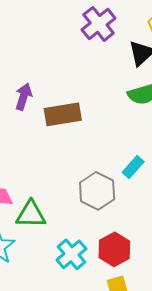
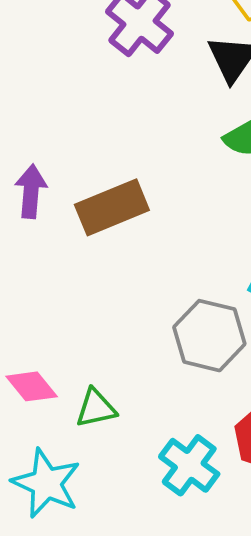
green triangle: (31, 214) -> (96, 408), size x0.7

